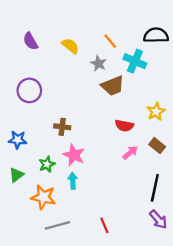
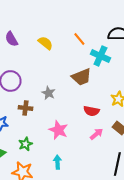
gray star: (99, 63) -> (48, 93), moved
brown cross: (62, 127) -> (25, 108), moved
pink star: (74, 155) -> (58, 130), moved
cyan arrow: (73, 181) -> (57, 162), moved

